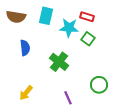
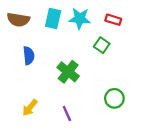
red rectangle: (87, 17) -> (113, 20), moved
cyan star: (69, 28) -> (80, 19), moved
purple line: (68, 98) -> (67, 113), moved

